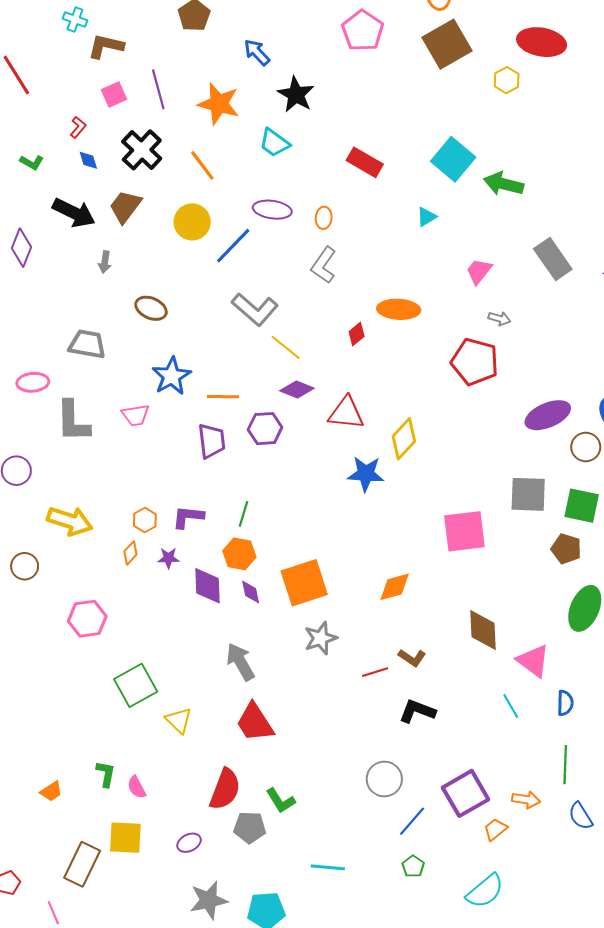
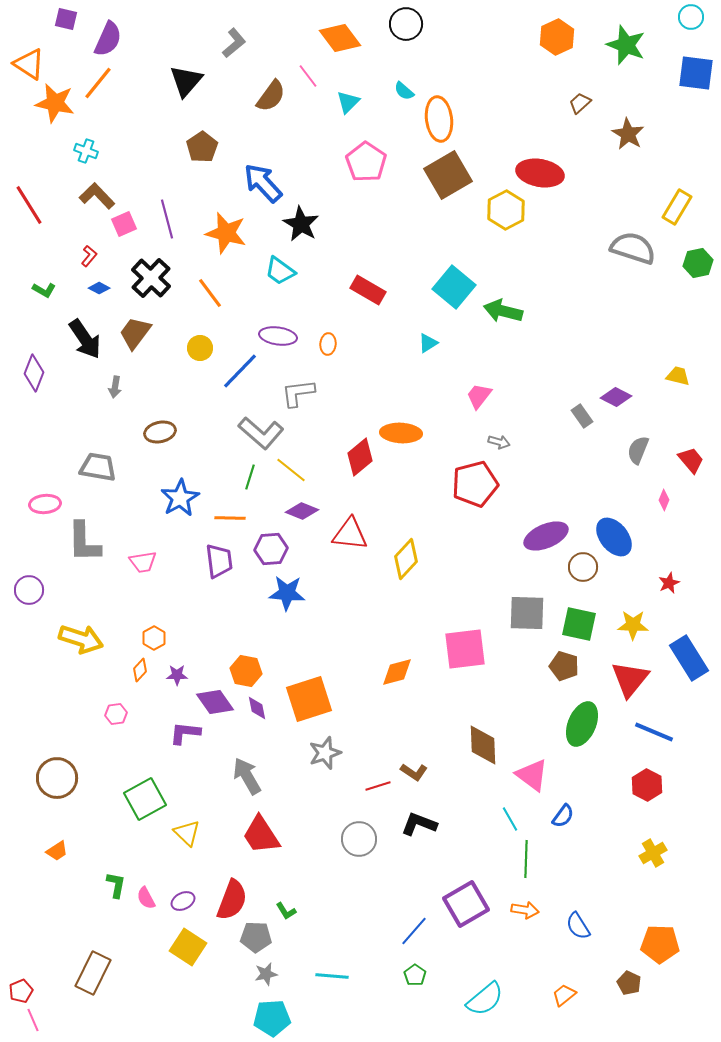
brown L-shape: (106, 46) -> (97, 196), moved, turned 33
blue arrow: (257, 52) -> (263, 183), size x1.5
yellow hexagon: (507, 80) -> (506, 210), size x1.5
blue diamond: (88, 160) -> (99, 288), turned -45
black arrow: (74, 213) -> (85, 339), turned 30
yellow circle: (192, 222) -> (200, 348), size x0.7
gray rectangle: (553, 259) -> (582, 416), moved, size x0.6
gray L-shape: (324, 265) -> (298, 393), moved, turned 48
brown ellipse: (151, 308) -> (160, 432), turned -36
red diamond: (357, 334) -> (360, 457), size x1.6
red pentagon: (475, 362) -> (475, 484), turned -30
pink trapezoid: (136, 415) -> (143, 562), moved
blue star: (366, 474) -> (287, 593), moved
green line: (243, 514) -> (250, 477), moved
purple L-shape: (188, 517) -> (185, 733), moved
brown circle: (25, 566) -> (57, 778), moved, size x1.5
purple diamond: (208, 586) -> (215, 702), turned -33
orange diamond: (395, 587) -> (397, 672), moved
pink hexagon: (87, 619) -> (116, 714), moved, size x0.6
blue semicircle: (565, 703) -> (563, 816), turned 35
green line: (565, 765) -> (526, 859), moved
gray circle: (384, 779) -> (359, 839), moved
orange trapezoid: (51, 791) -> (57, 851), moved
green L-shape: (280, 801) -> (286, 911), size x0.7
orange trapezoid: (495, 829) -> (564, 995), moved
yellow square: (125, 838) -> (188, 947), moved, turned 30
purple ellipse: (189, 843) -> (183, 901), moved
gray star: (209, 900) -> (266, 974), moved, size x0.6
pink line: (53, 913) -> (33, 1020), moved

